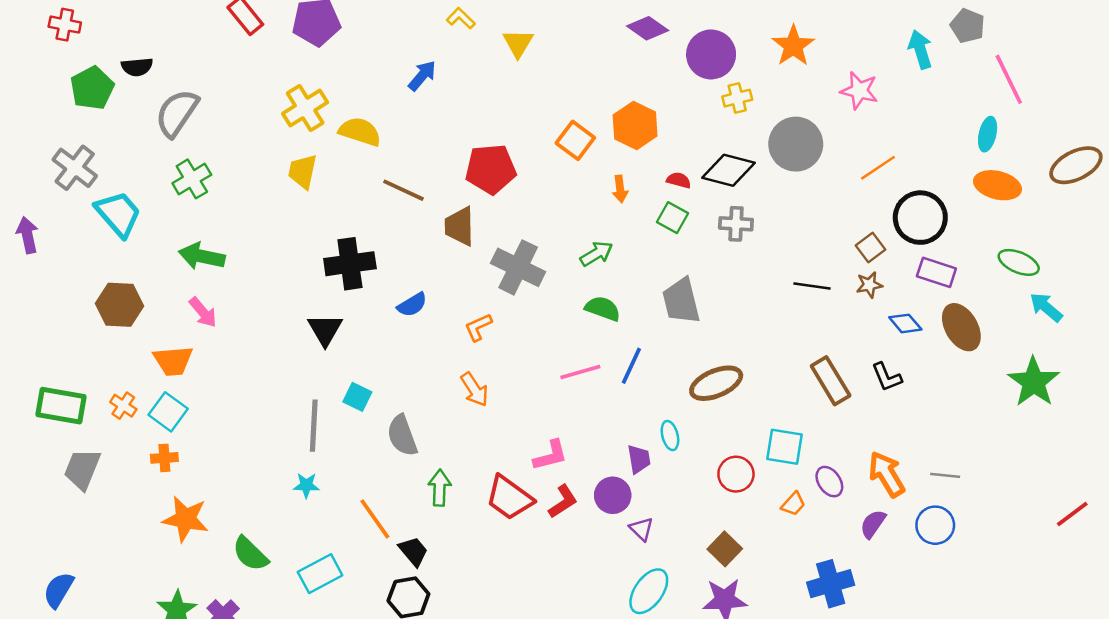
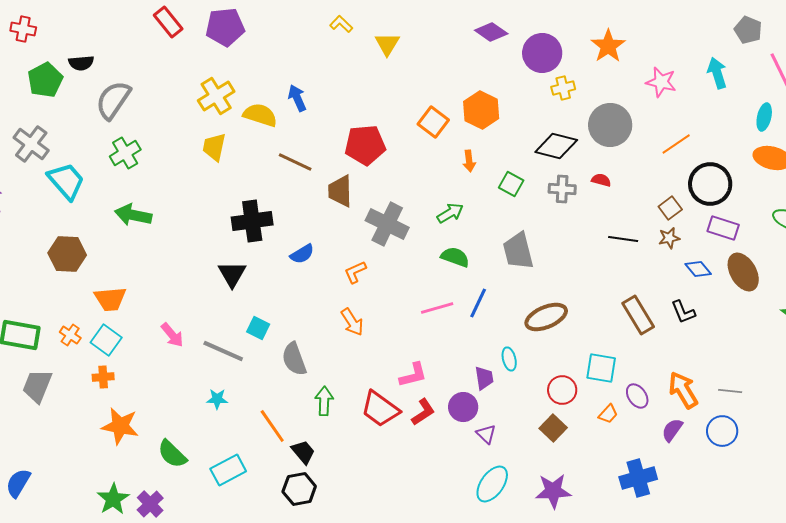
cyan arrow: (920, 49) -> (717, 73), moved
blue arrow: (422, 76) -> (297, 98), moved, turned -64
red semicircle: (679, 180) -> (601, 180), moved
pink arrow: (203, 312) -> (172, 335), moved
gray line: (314, 426) -> (223, 351), turned -69
brown square: (725, 549) -> (553, 428), moved

